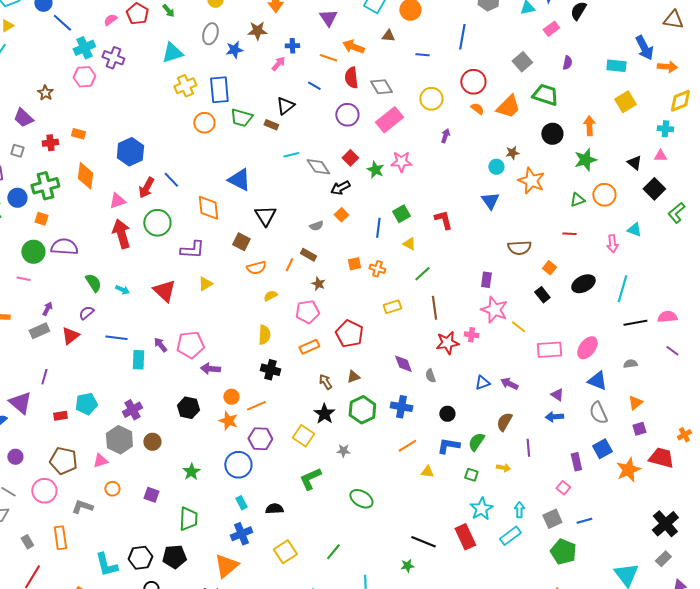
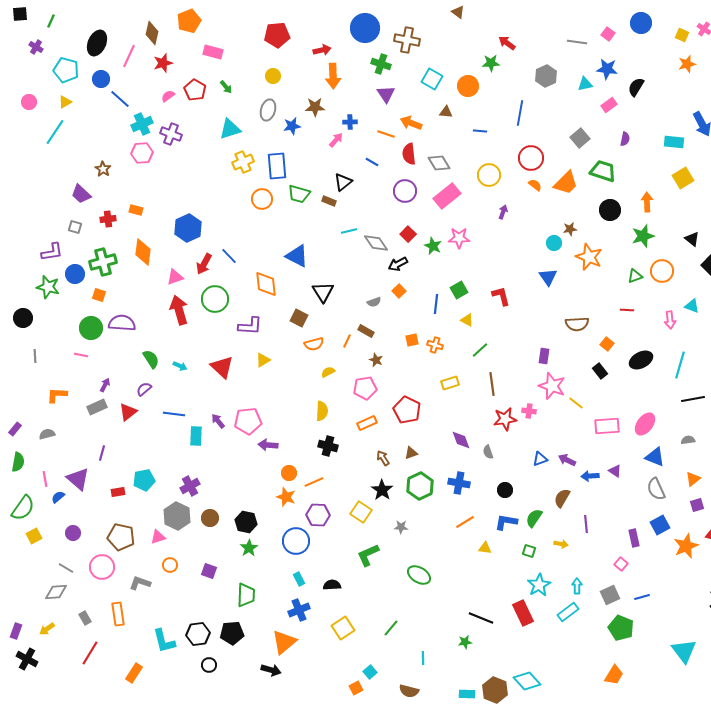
black hexagon: (188, 408) -> (246, 522), moved
blue arrow: (554, 417) -> (590, 476), moved

